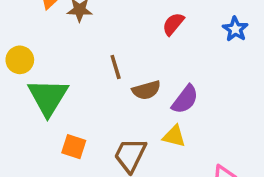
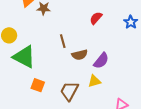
green triangle: (48, 97) -> (24, 57), turned -35
yellow triangle: (174, 136) -> (94, 81), turned -32

